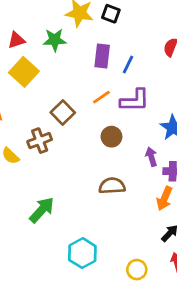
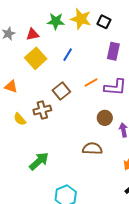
green star: (55, 40) -> (56, 21), moved
purple rectangle: (102, 56) -> (113, 51), moved
blue line: (128, 64) -> (68, 55), moved
brown circle: (111, 137) -> (105, 118), moved

